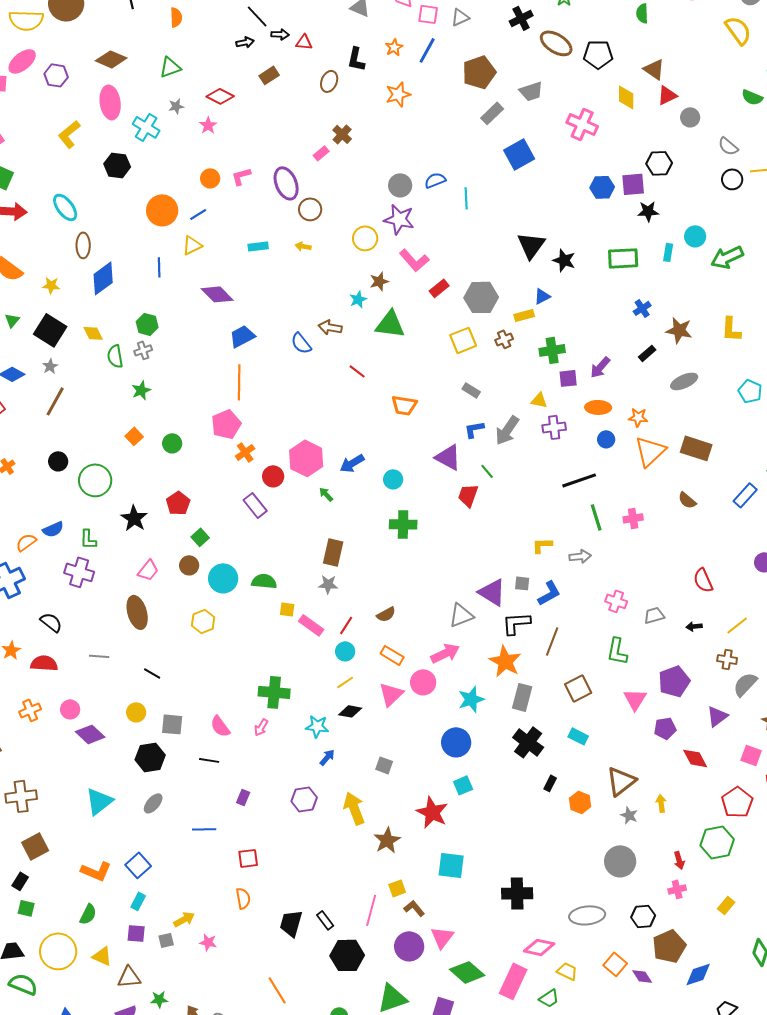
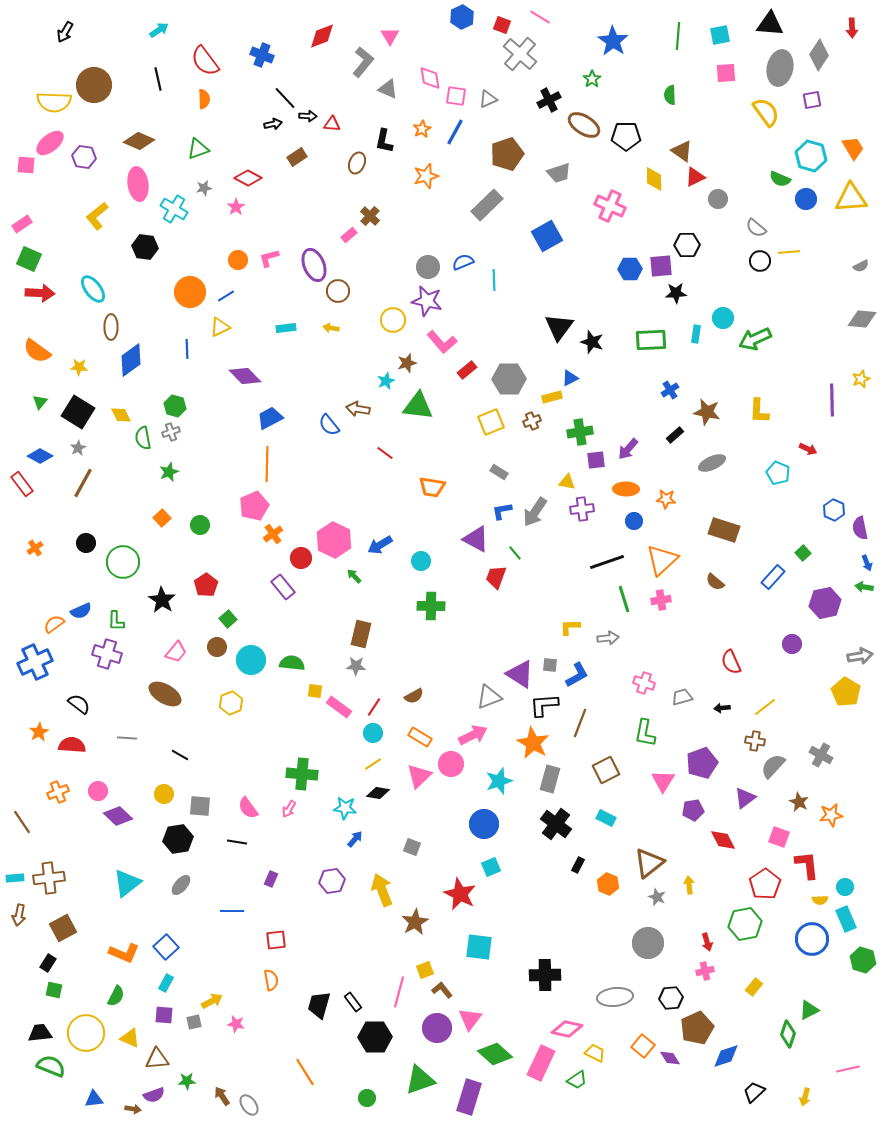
gray rectangle: (492, 113) -> (487, 205), moved, size x1.4
orange triangle: (650, 451) -> (662, 560), moved
brown ellipse: (137, 612) -> (165, 694), turned -44

